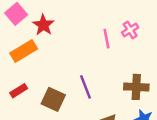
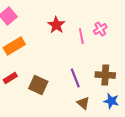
red star: (43, 25) -> (56, 25), moved
purple line: (85, 87) -> (75, 78), moved

